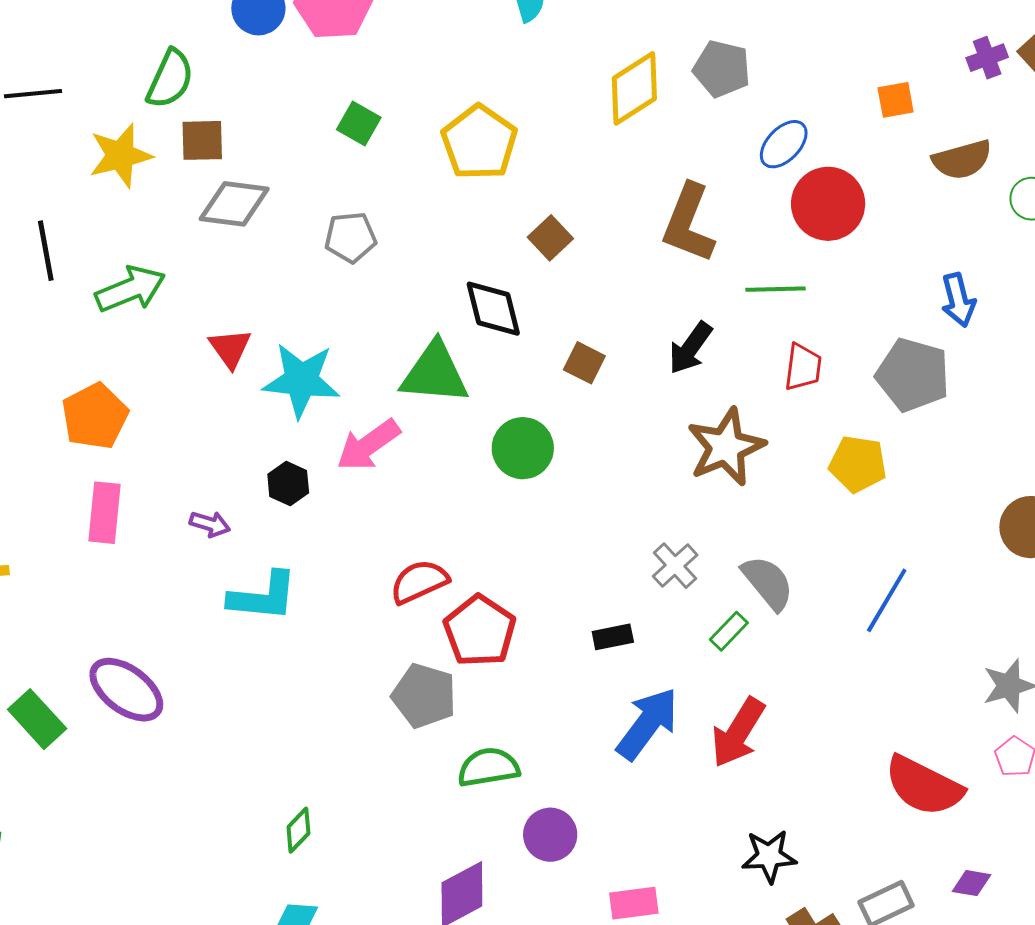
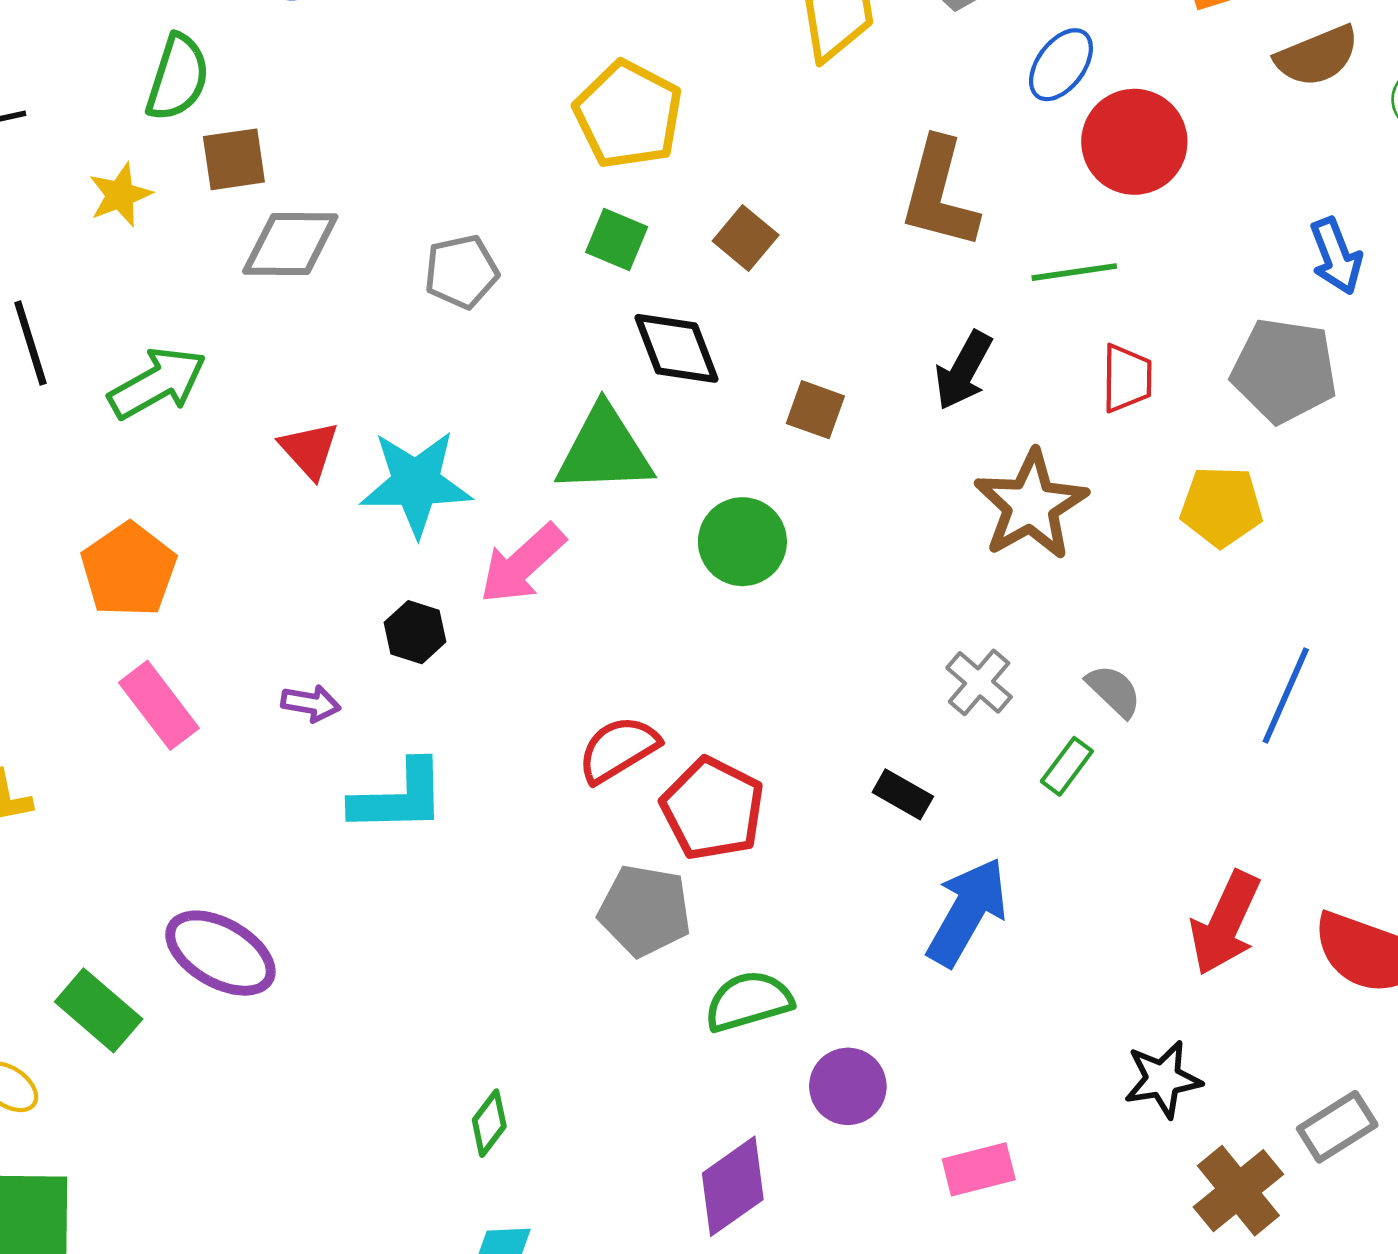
green square: (359, 124) -> (617, 239), moved
yellow star: (120, 155) -> (120, 195), size x0.7
pink rectangle: (104, 513) -> (159, 705), turned -36
gray semicircle: (768, 583) -> (1114, 691), size x0.7
black rectangle: (613, 637) -> (903, 794), turned 48
red arrow: (738, 733) -> (1225, 923), moved

